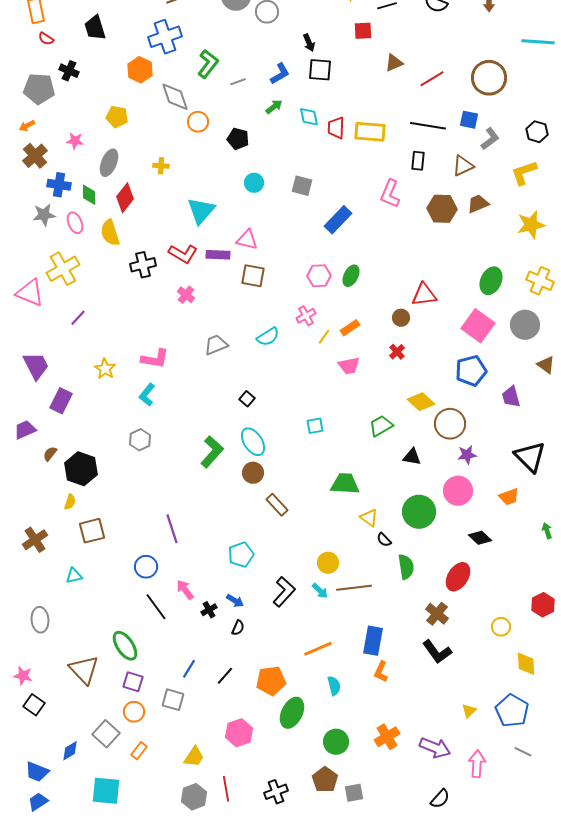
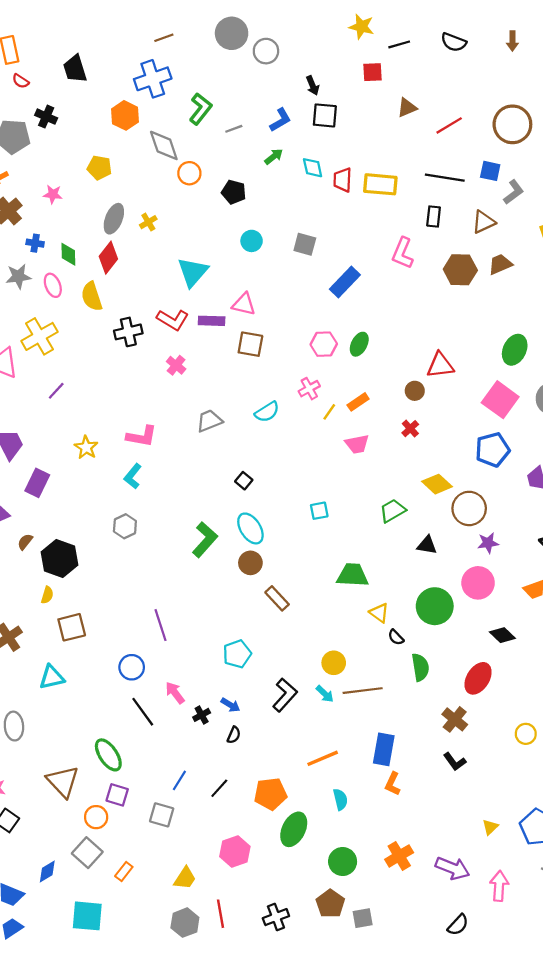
gray ellipse: (109, 163) -> (114, 219), moved
yellow cross: (161, 166) -> (148, 222), turned -35
blue cross: (59, 185) -> (35, 243), size x0.7
cyan triangle: (74, 576) -> (52, 677), size x1.4
black L-shape: (437, 652) -> (455, 762), size x0.7
orange circle: (134, 712) -> (96, 817), moved

